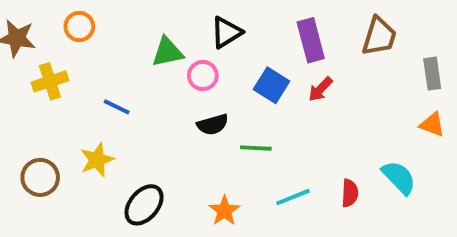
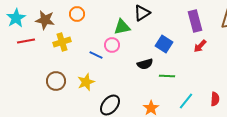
black triangle: (226, 32) -> (142, 13), moved
pink circle: (203, 76) -> (112, 45), moved
blue square: (271, 85) -> (164, 44), moved
brown circle: (40, 177) -> (56, 81), moved
cyan line: (293, 197) -> (186, 101), turned -30

